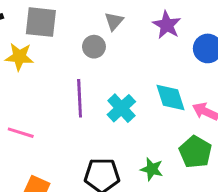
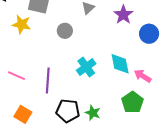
gray circle: (94, 47) -> (65, 31), moved
purple line: (80, 98) -> (48, 80), moved
green star: (152, 169) -> (93, 113), moved

